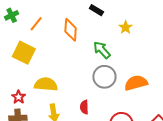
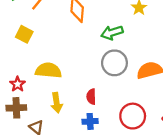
green arrow: (102, 50) -> (112, 33), turned -66
yellow square: (24, 53) -> (24, 34), size x0.7

